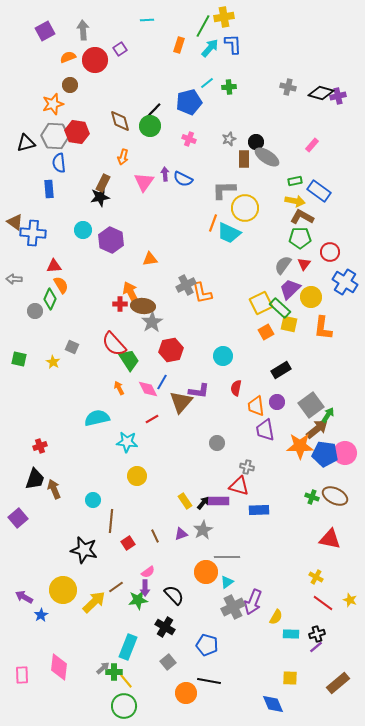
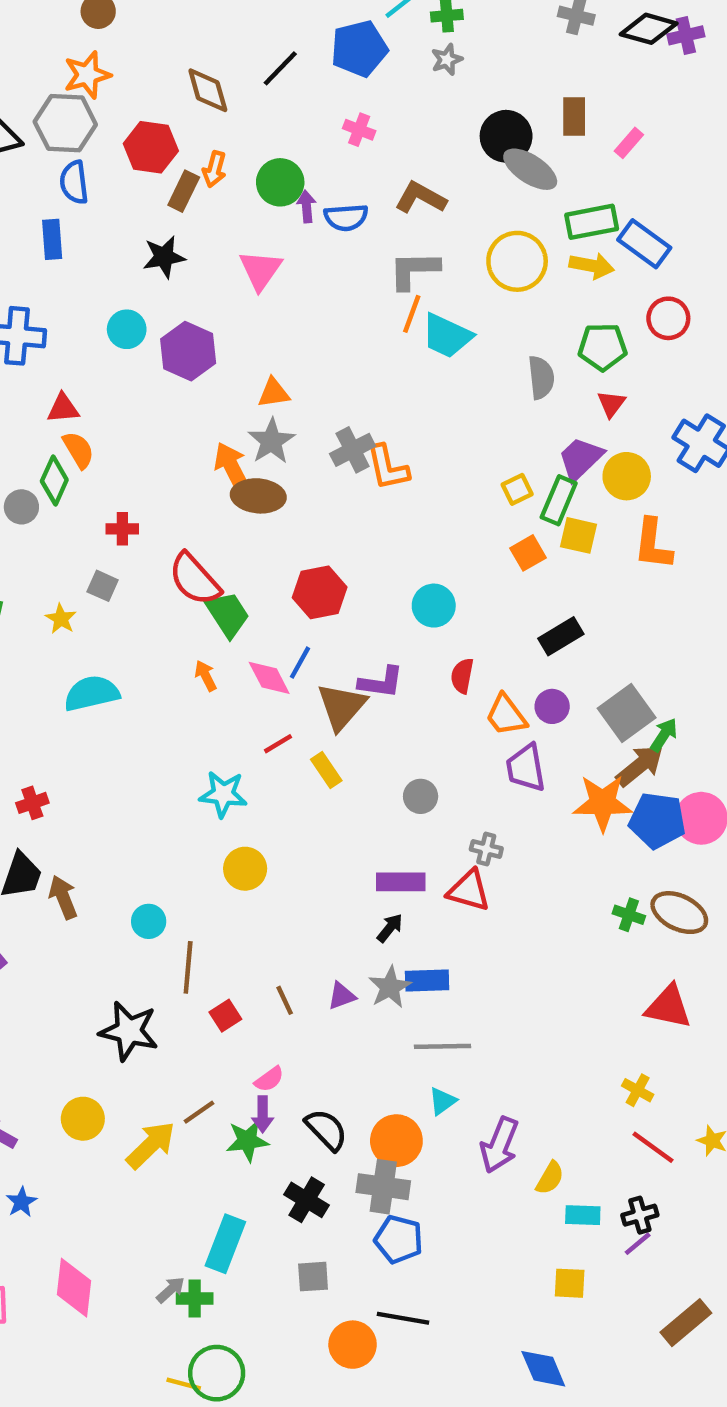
orange star: (53, 104) -> (87, 75), moved
green circle: (150, 126) -> (280, 182), moved
red hexagon: (77, 132) -> (151, 147), moved
gray star: (229, 139) -> (447, 60), moved
black circle: (256, 142) -> (506, 136), size x1.5
brown rectangle: (244, 159) -> (574, 117), moved
blue semicircle: (183, 179) -> (346, 217), turned -30
green rectangle: (295, 181) -> (592, 222), size x1.6
pink triangle: (144, 182) -> (260, 270), moved
brown rectangle: (103, 183) -> (184, 191), moved
gray L-shape: (224, 190) -> (414, 270), moved
yellow circle: (245, 208) -> (517, 261), moved
brown L-shape: (302, 217) -> (421, 198), moved
red circle: (330, 252) -> (668, 318), moved
gray semicircle: (283, 265) -> (541, 378), moved, turned 138
yellow square: (261, 303) -> (517, 489), size x0.6
red cross: (120, 304) -> (122, 529), moved
green rectangle: (280, 308) -> (559, 500), turned 70
gray star: (152, 322) -> (271, 441), moved
orange trapezoid: (256, 406) -> (506, 715), turned -30
cyan semicircle: (97, 418) -> (92, 693), moved
yellow rectangle: (185, 501) -> (326, 770), moved
purple rectangle: (218, 501) -> (401, 882), moved
blue rectangle: (259, 510) -> (427, 981), moved
orange circle: (206, 572) -> (396, 1141), moved
yellow circle: (63, 590) -> (83, 1119), size x0.7
gray cross: (233, 607) -> (383, 1187), moved, turned 35
blue star: (41, 615) -> (21, 1202), moved
gray square: (168, 662) -> (313, 1277), turned 35
yellow square: (290, 678) -> (570, 1283), moved
yellow line: (126, 681) -> (184, 1384), moved, turned -35

